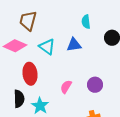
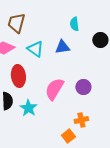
pink semicircle: (66, 87) -> (54, 89), size x1.6

